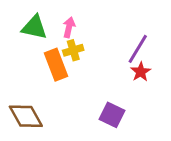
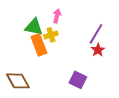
green triangle: (34, 27) -> (34, 27), moved
pink arrow: (69, 27) -> (57, 16), moved

